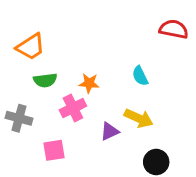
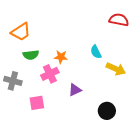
yellow arrow: (139, 118) -> (116, 69), moved

